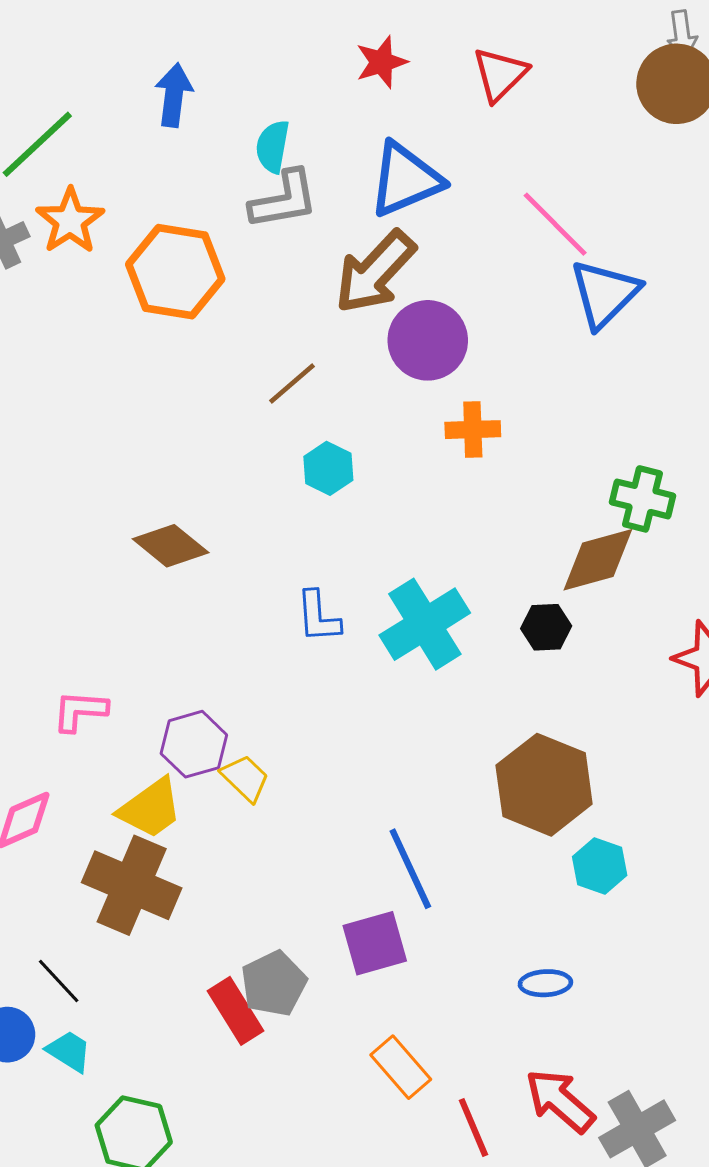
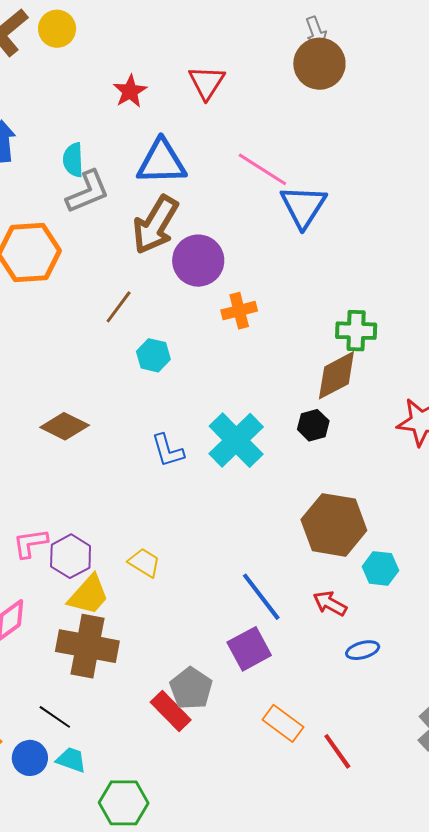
blue triangle: (405, 179) -> (162, 162), turned 34
purple hexagon: (194, 744) -> (71, 556), moved
red arrow: (560, 1101) -> (330, 603), moved, size x0.7

